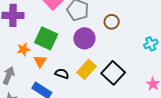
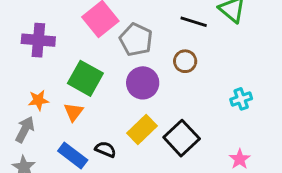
orange star: (23, 49) -> (38, 100), moved
black semicircle: (62, 74) -> (105, 149), moved

